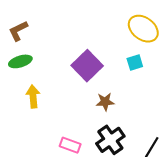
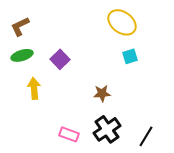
yellow ellipse: (143, 29) -> (122, 22), moved
purple square: (87, 66) -> (60, 59), moved, size x0.7

